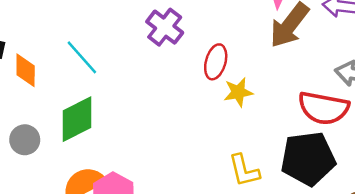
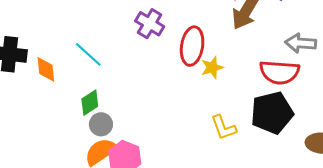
red ellipse: (216, 62) -> (192, 46), size x1.4
green diamond: (77, 119) -> (90, 103), size x0.7
gray circle: (25, 140) -> (101, 124), moved

